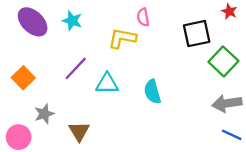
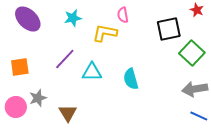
cyan star: (72, 21) -> (73, 18), moved, turned -30
orange square: (23, 78) -> (20, 67), turned 36
pink circle: (19, 137) -> (16, 107), moved

